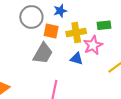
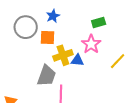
yellow cross: (76, 33) -> (63, 55), moved
gray trapezoid: (43, 53) -> (46, 76), moved

